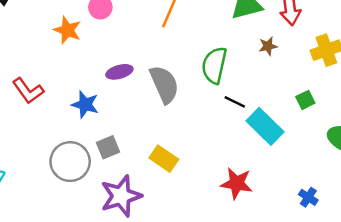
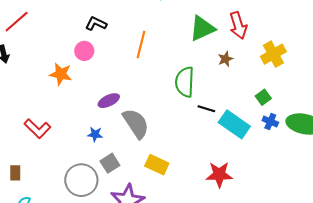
gray semicircle: (164, 84) -> (136, 123), moved
blue star: (85, 104) -> (95, 134), moved, size x0.7
blue cross: (308, 197) -> (270, 121), moved

